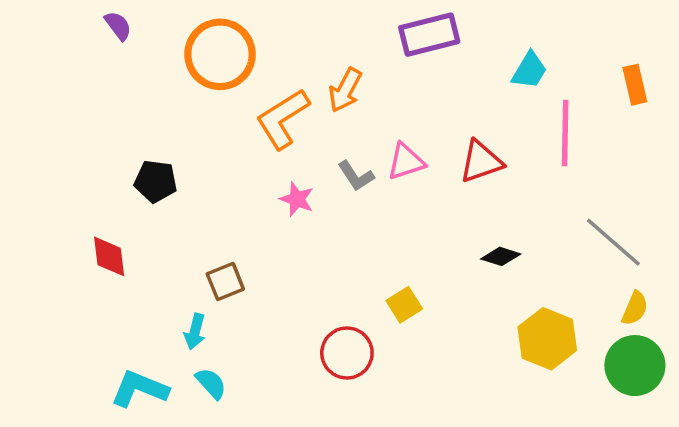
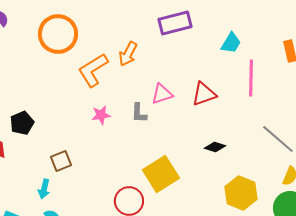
gray L-shape: (356, 176) -> (139, 113), moved, turned 35
black pentagon: (156, 181) -> (22, 123), moved, turned -30
pink star: (297, 199) -> (101, 115), turned -30
yellow square: (404, 305) -> (161, 174), size x1.8

